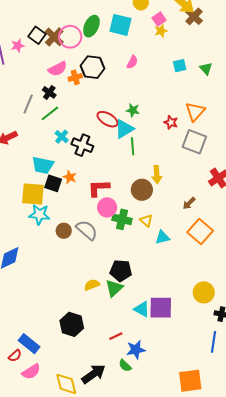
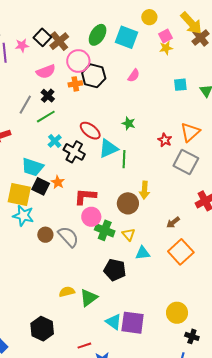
pink circle: (70, 37) -> (78, 61), moved
pink semicircle: (58, 69) -> (46, 72), moved
red ellipse: (107, 119) -> (90, 131), moved
cyan triangle: (124, 129) -> (108, 148), moved
black pentagon: (121, 271) -> (115, 270), moved

